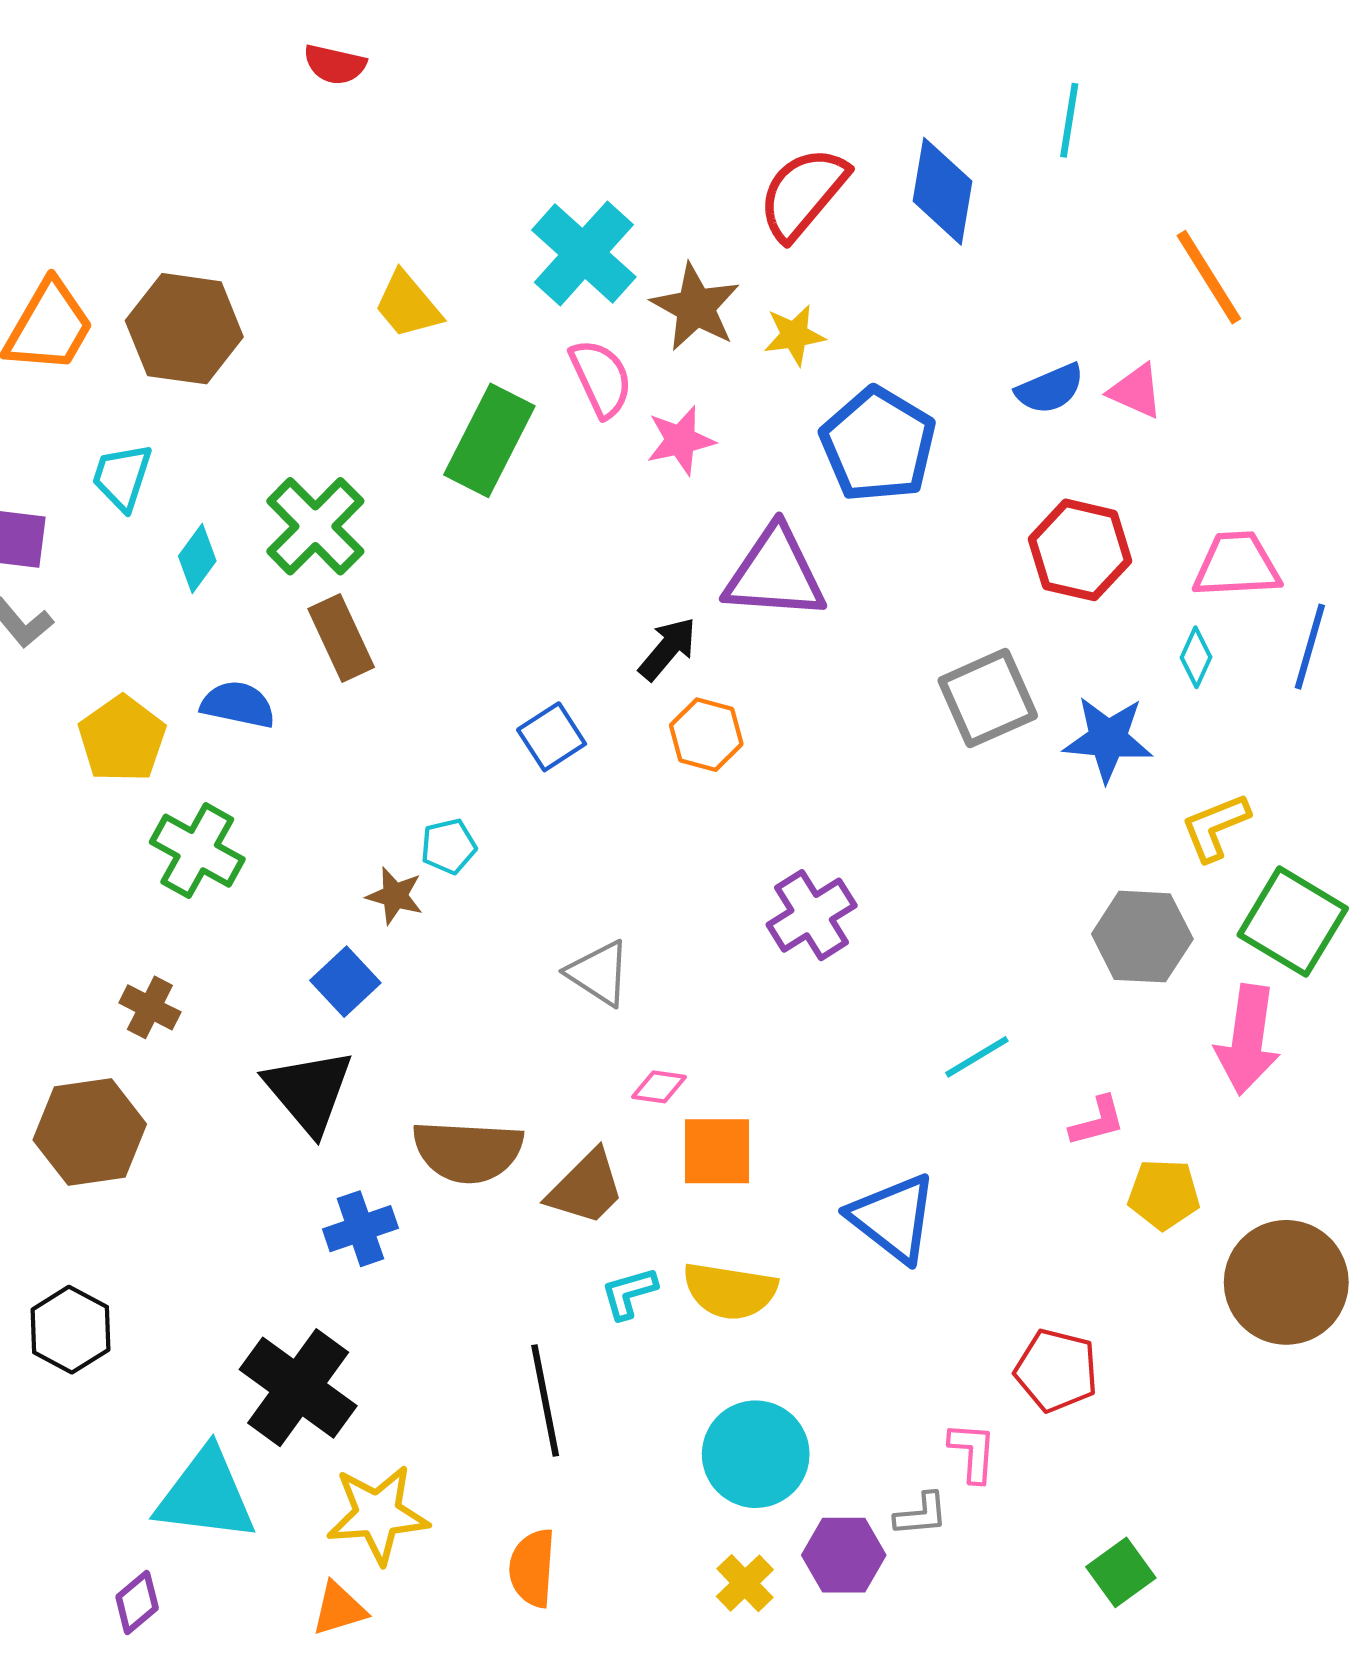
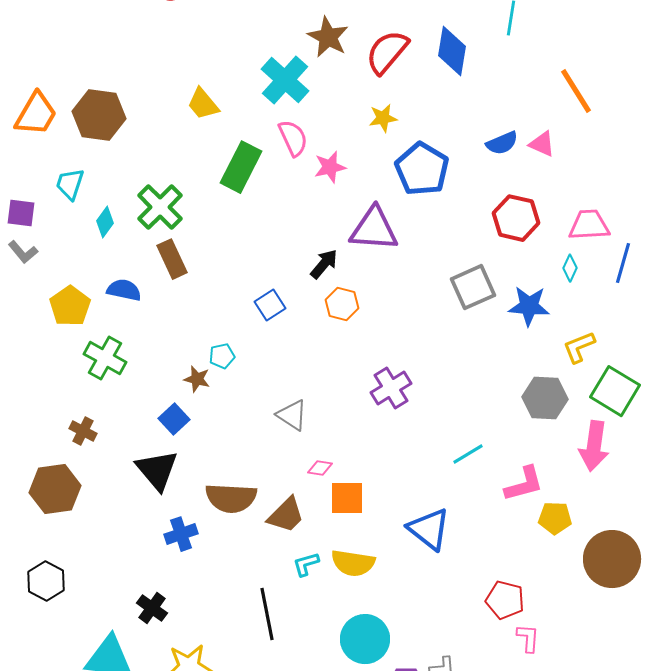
brown star: (696, 307) -> (328, 37), moved
pink L-shape: (1097, 1121) -> (524, 484), size x1.5
black cross: (298, 1388) -> (152, 608), size x0.6
pink L-shape: (973, 1452) -> (528, 638), moved

